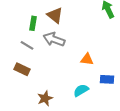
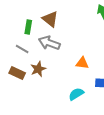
brown star: (45, 98) -> (38, 69), moved

